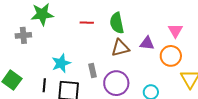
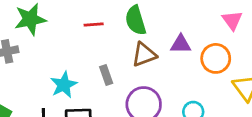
pink triangle: (175, 31) -> (232, 20), moved
gray rectangle: (93, 70) -> (106, 75), moved

